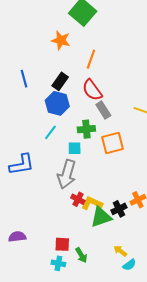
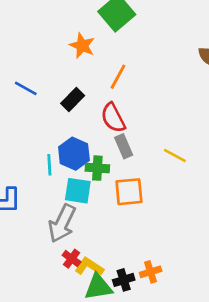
blue line: (24, 79) -> (26, 88), turned -54
blue hexagon: (57, 103) -> (74, 154), moved
cyan line: (50, 132) -> (49, 165), turned -49
cyan square: (75, 148) -> (78, 191), size x1.5

